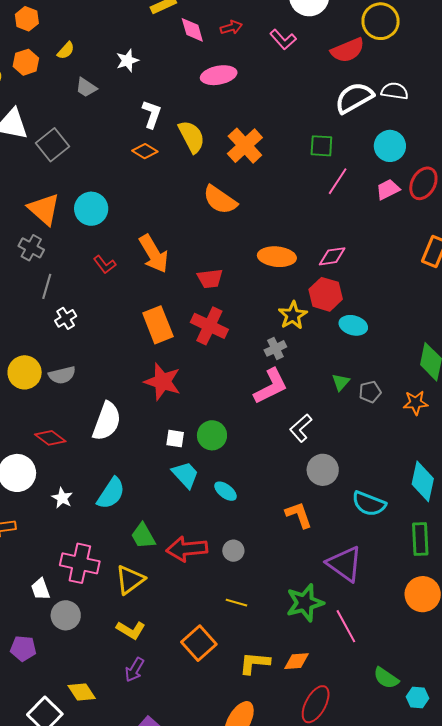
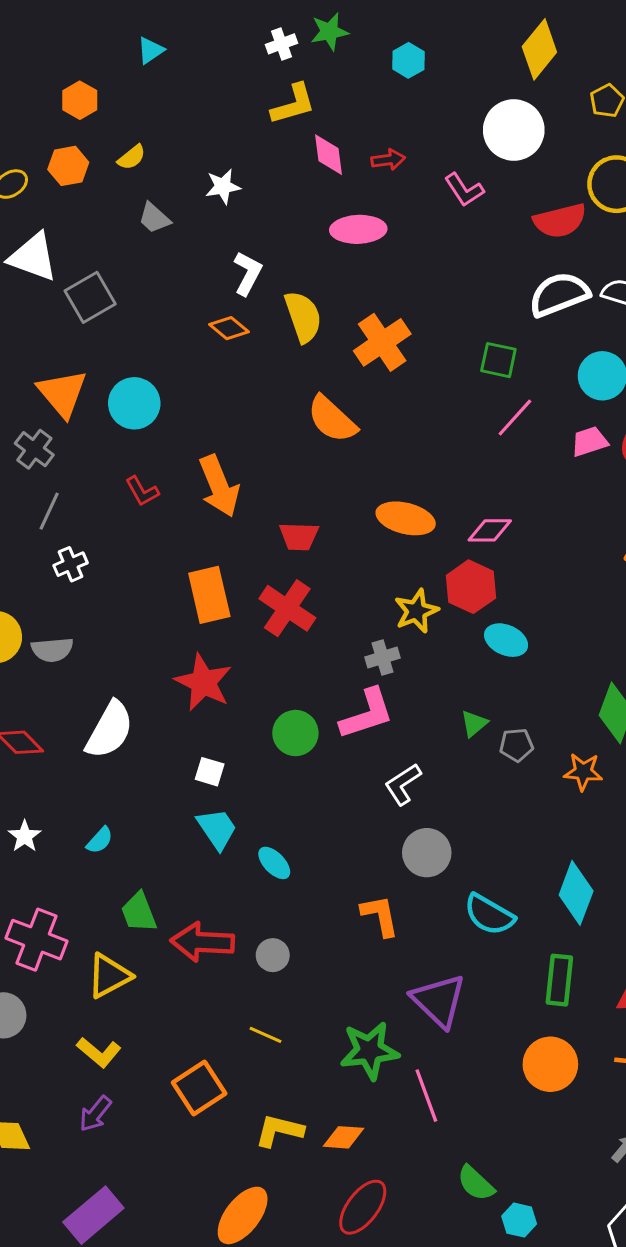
green circle: (212, 435) -> (295, 733), moved
cyan semicircle: (111, 493) -> (100, 840), size x0.6

